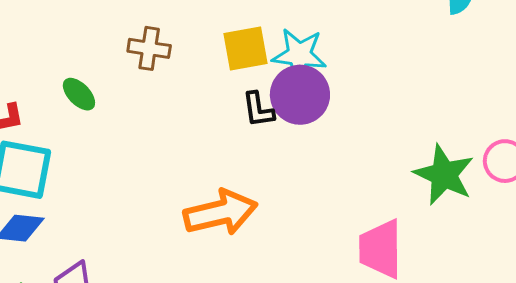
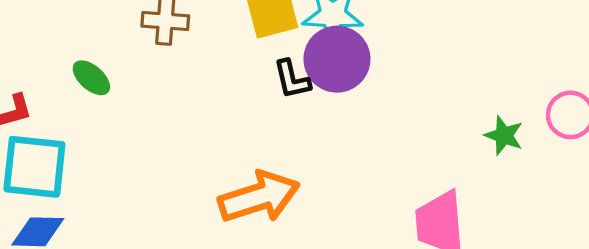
green star: (444, 175) -> (504, 135), size x0.6

